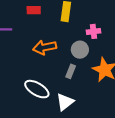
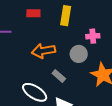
gray rectangle: (71, 71) -> (59, 76), moved, turned -72

